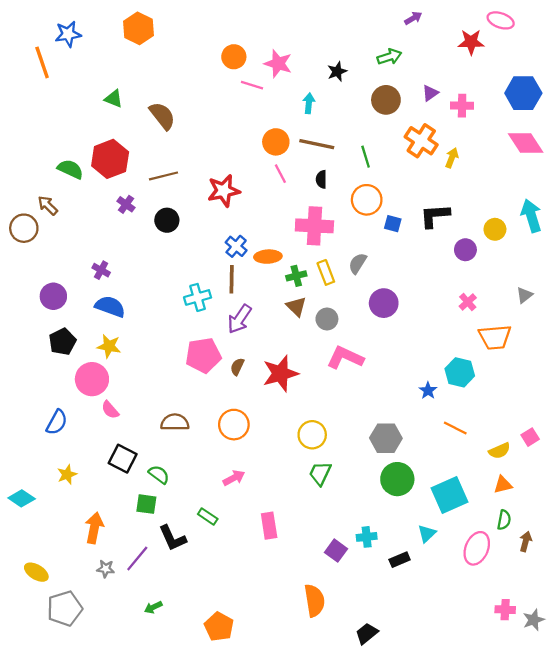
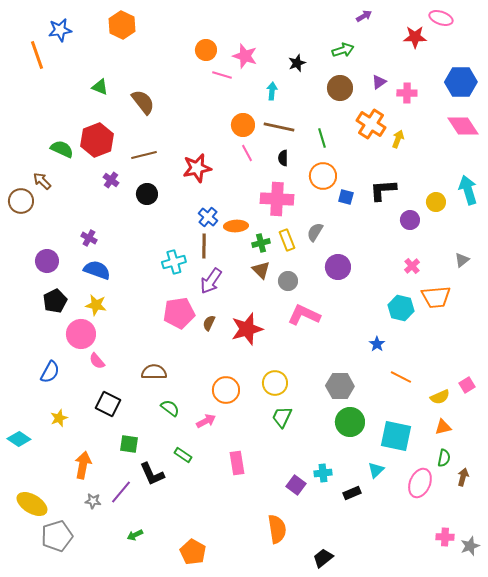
cyan hexagon: (460, 372) -> (401, 308), moved
orange circle: (234, 425) -> (226, 390), moved
green semicircle: (159, 475) -> (170, 408), moved
cyan square: (450, 495) -> (396, 436), turned 36
yellow ellipse: (36, 572) -> (32, 504), size x1.4

